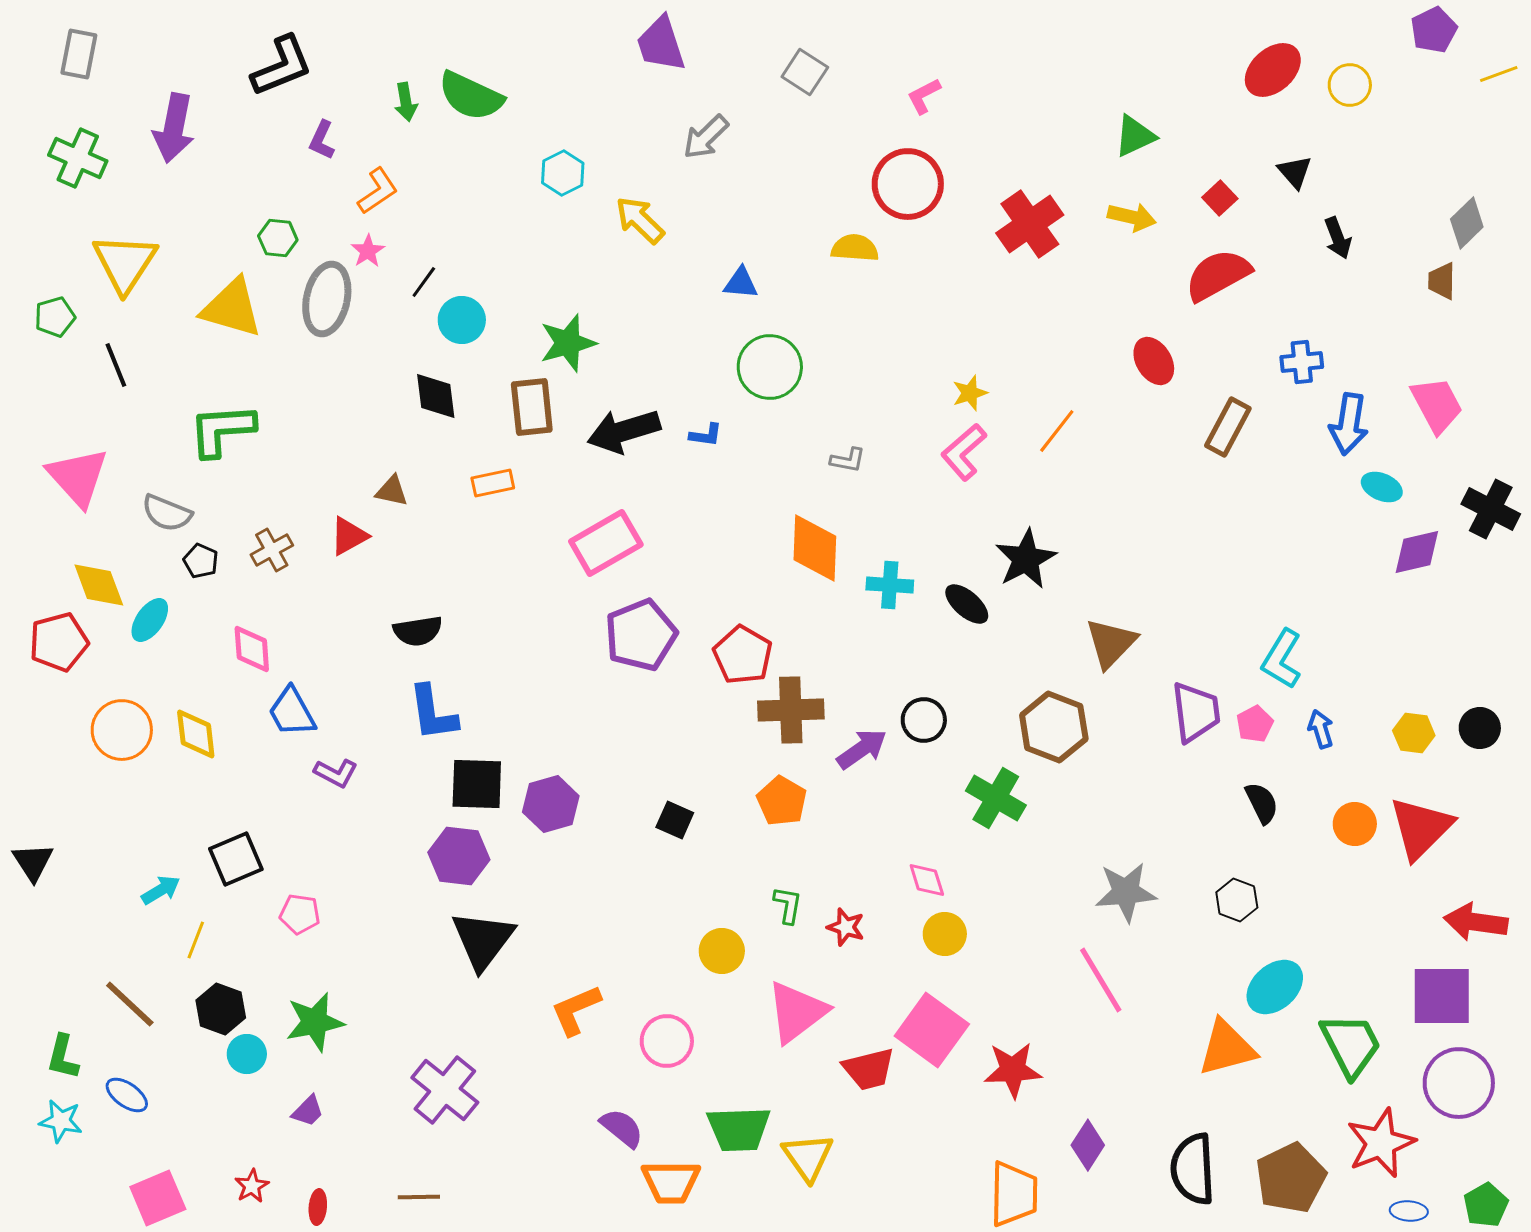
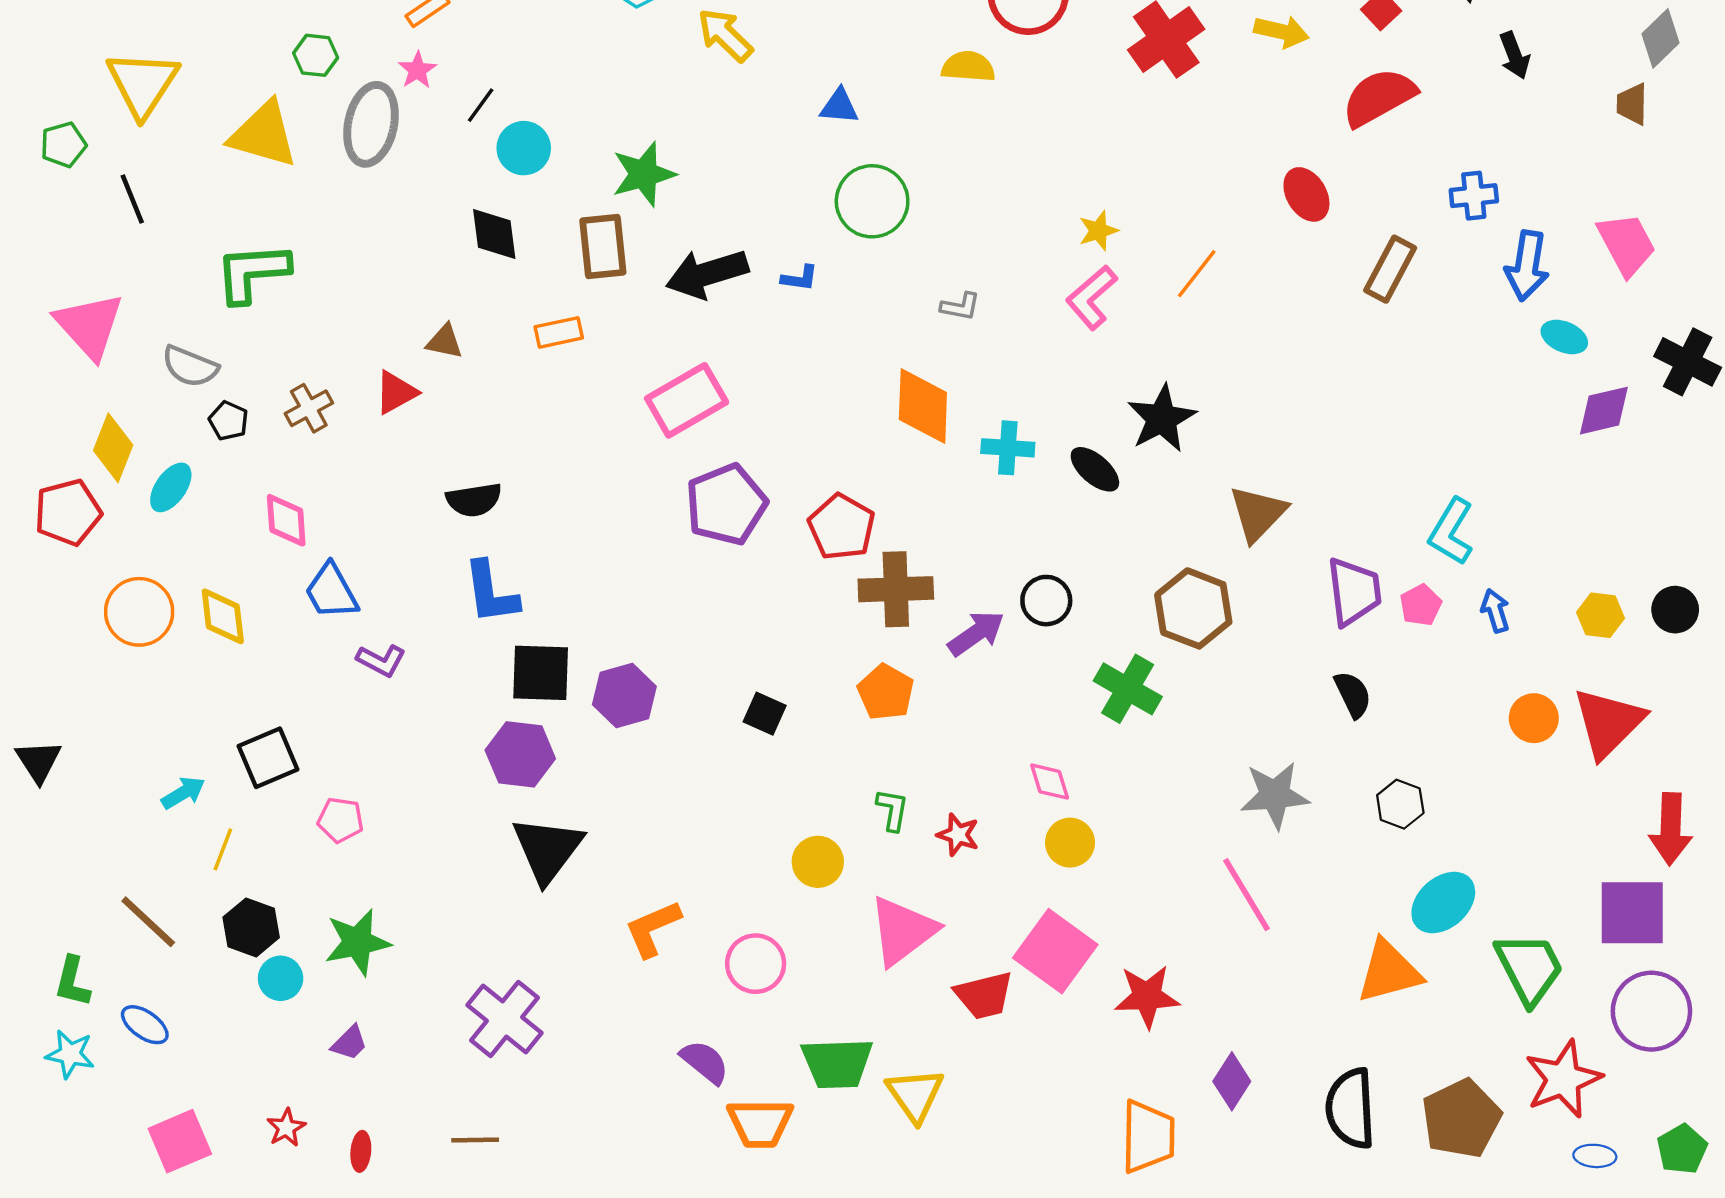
yellow diamond: (99, 585) -> (113, 448), turned 42
black semicircle: (1262, 803) -> (1353, 694), moved
red arrow: (1476, 922) -> (1671, 829), turned -96

